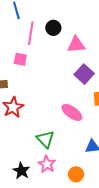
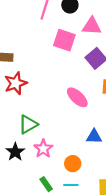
pink square: (20, 59) -> (64, 40), moved, size x1.5
green triangle: (45, 139) -> (28, 124), moved, turned 36

